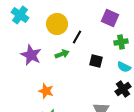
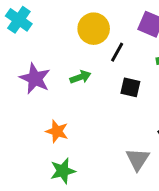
yellow circle: (57, 24) -> (94, 29), moved
black line: (77, 37) -> (117, 52), moved

